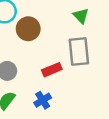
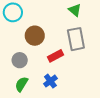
brown circle: (28, 29) -> (35, 36), moved

